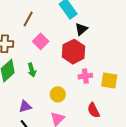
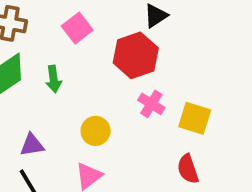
pink cross: (85, 76) -> (151, 104), turned 32
red semicircle: (94, 110) -> (188, 169), moved

